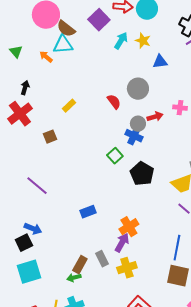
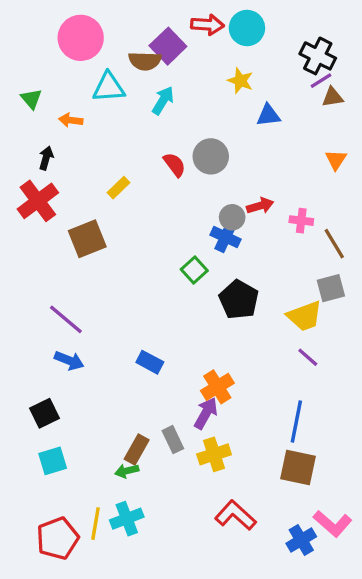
brown semicircle: (66, 29) -> (145, 61), moved, turned -36
cyan arrow: (121, 41) -> (163, 100), moved
orange arrow: (46, 57) -> (71, 120), moved, turned -32
gray circle: (138, 89) -> (211, 156), moved
red semicircle: (114, 102) -> (175, 165), moved
pink cross: (180, 108) -> (301, 221), moved
brown square: (50, 137) -> (87, 239), size x1.6
blue rectangle: (88, 212) -> (150, 362), turned 49
blue arrow: (33, 229) -> (69, 361), moved
cyan square: (29, 272) -> (53, 461), size x0.7

